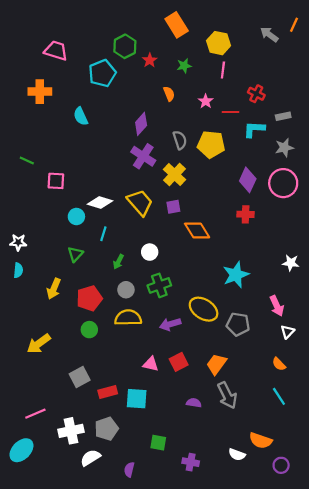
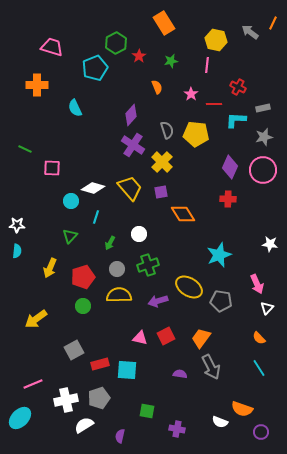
yellow hexagon: (219, 43) -> (216, 40), moved

